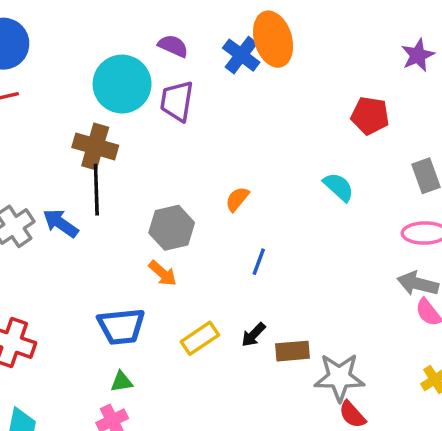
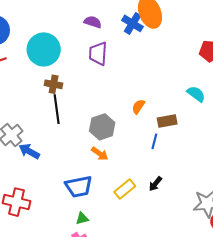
cyan circle: (122, 84) -> (44, 49), moved
brown cross: (95, 146) -> (54, 84), size x0.7
blue arrow: (61, 223) -> (29, 151), moved
brown rectangle: (293, 351) -> (167, 121), moved

